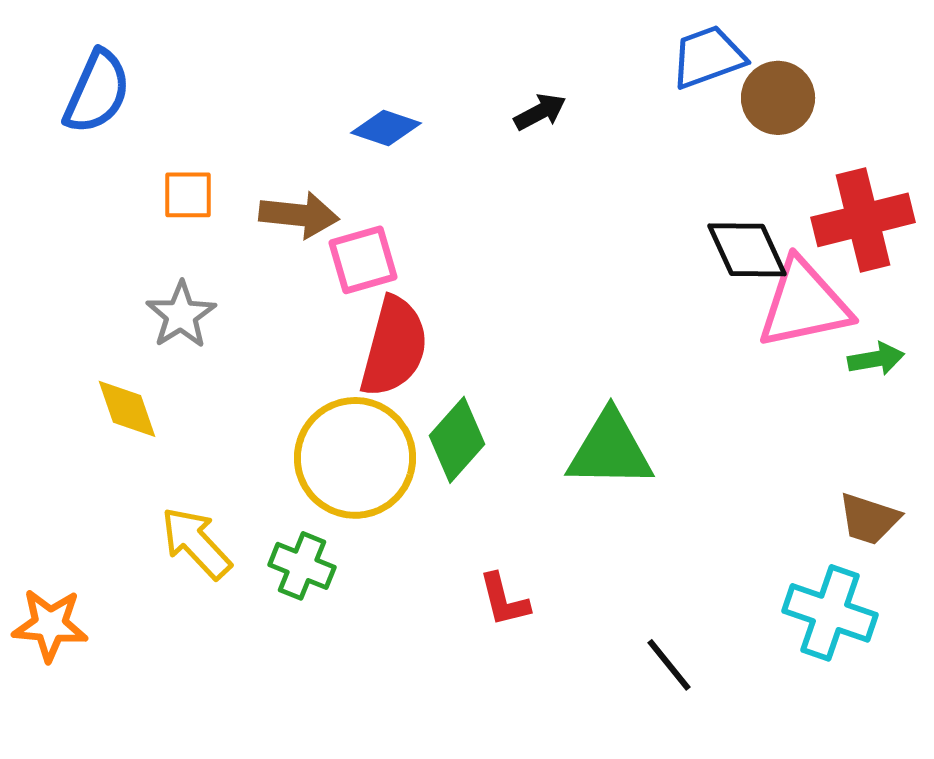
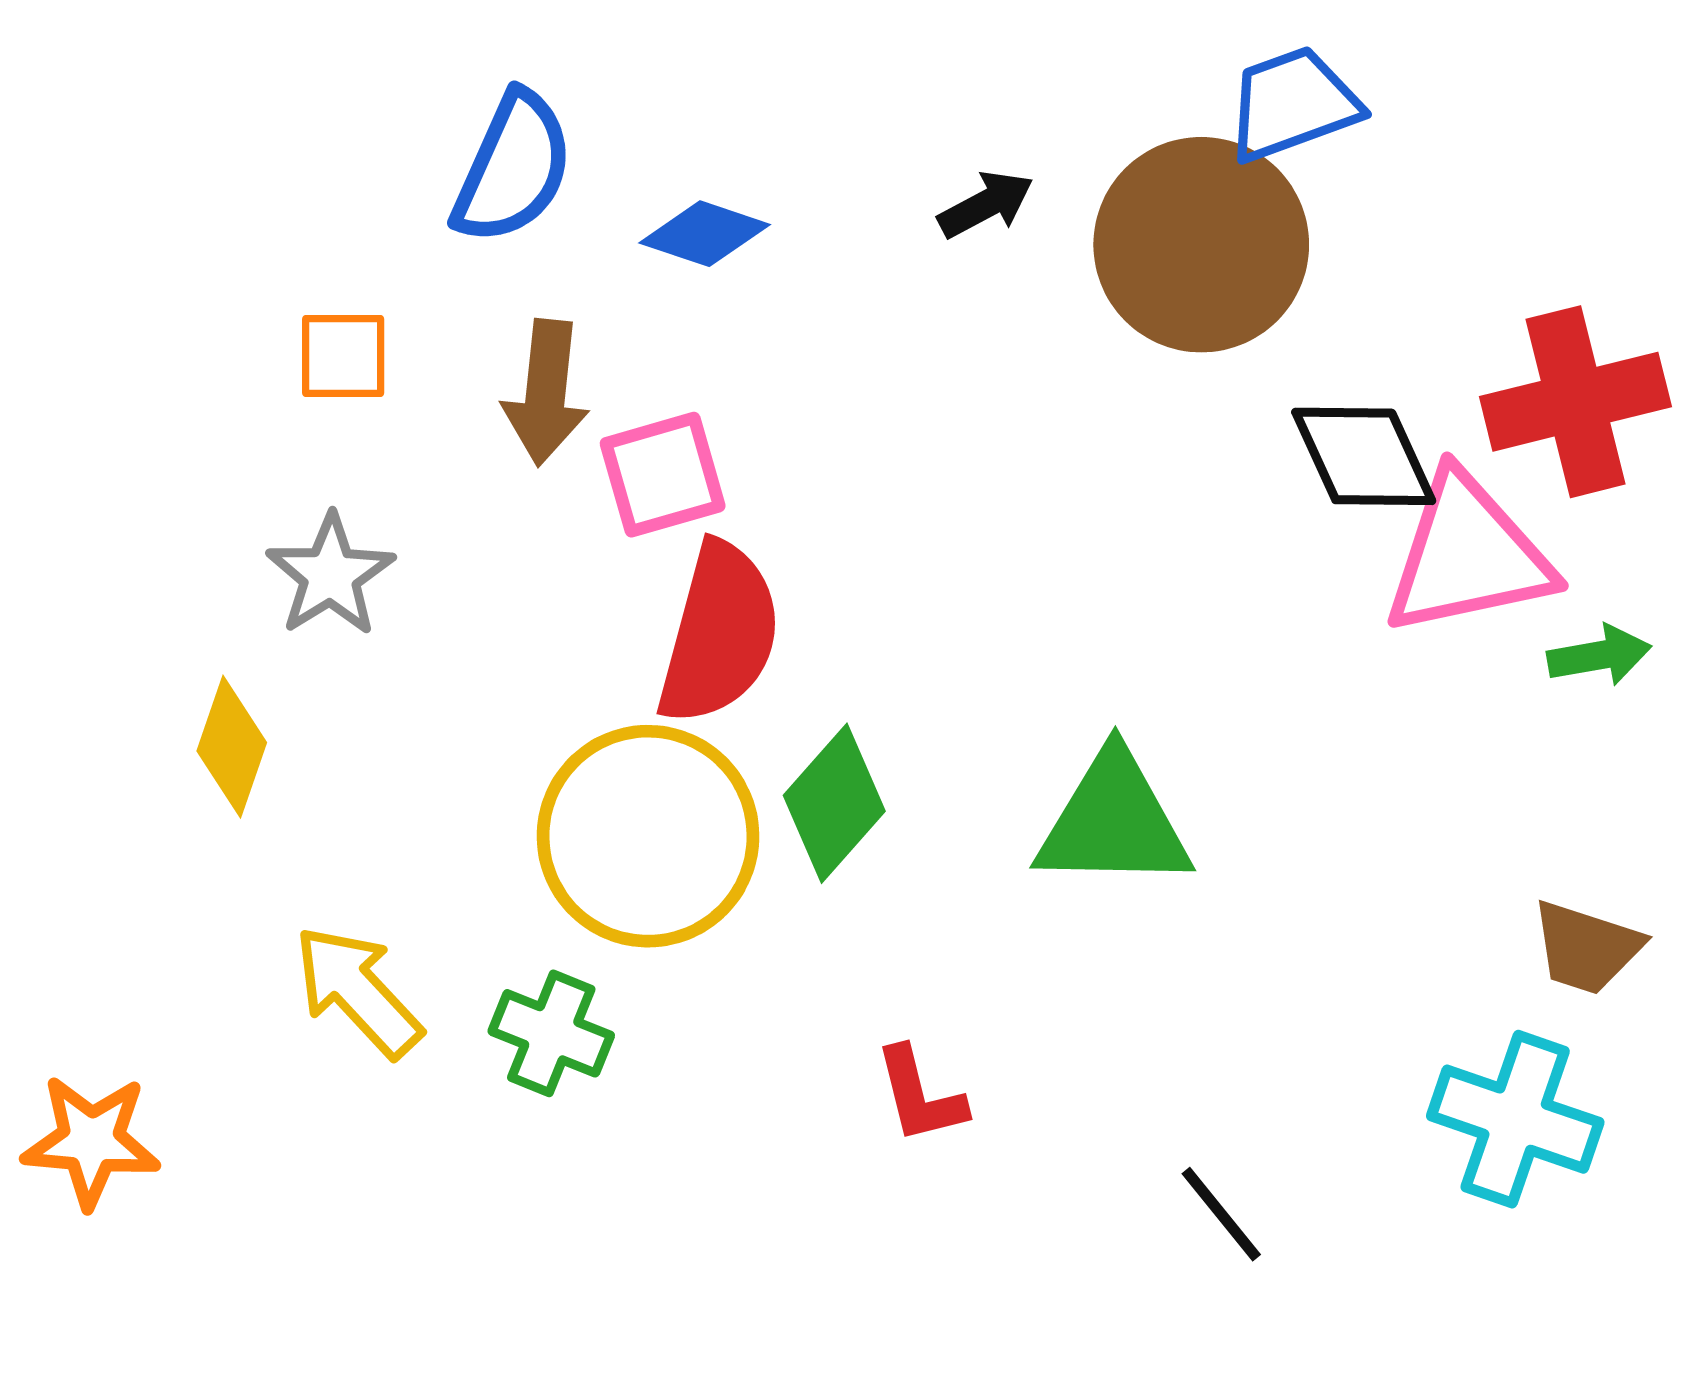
blue semicircle: (97, 92) -> (513, 168), moved
brown circle: (778, 98) -> (1201, 245), moved, size x1.6
brown arrow: (299, 215) -> (546, 393), turned 90
yellow diamond: (127, 409) -> (232, 747), turned 38

